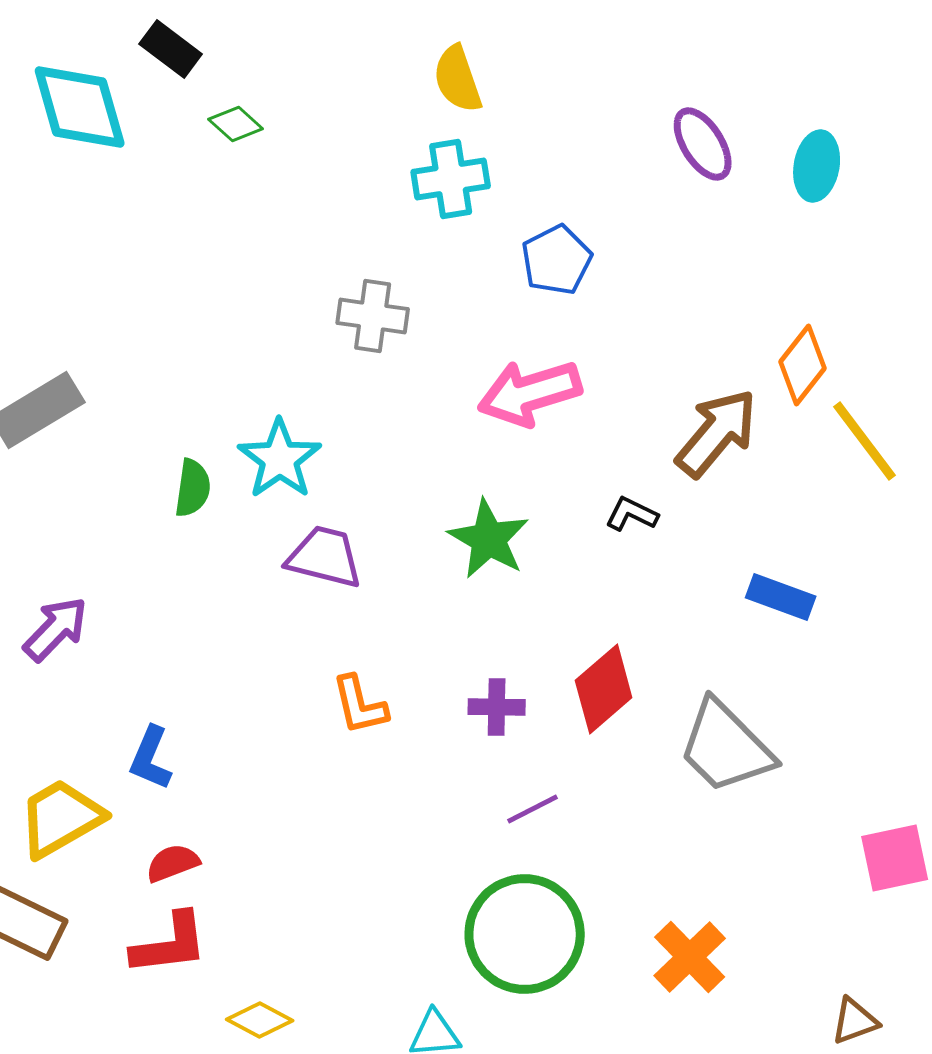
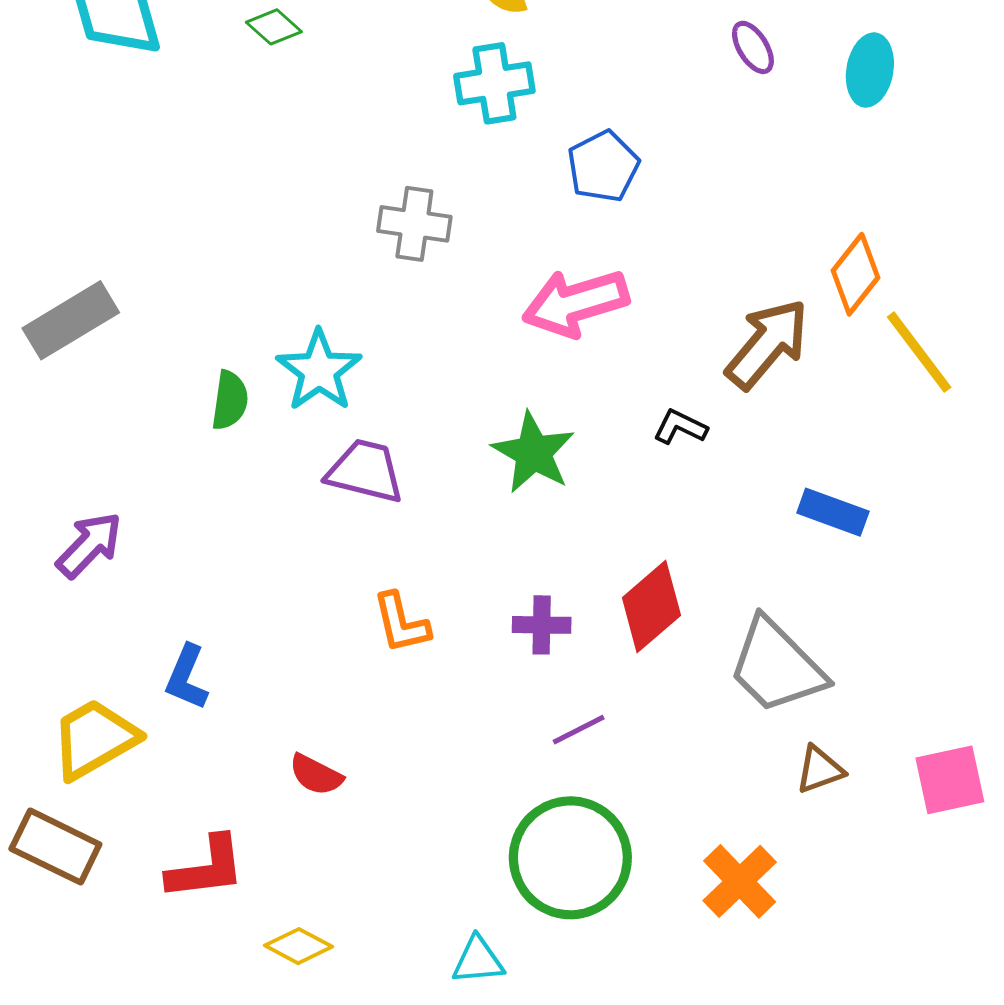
purple ellipse: (703, 144) -> (753, 47), size x0.7
red semicircle: (173, 863) -> (316, 775), moved, turned -132
brown triangle: (855, 1021) -> (820, 770), moved

